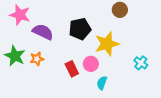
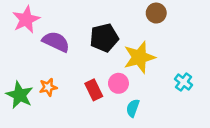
pink star: (20, 15) -> (26, 20), turned 30
green star: (15, 56) -> (20, 95), moved
orange star: (37, 59) -> (48, 87), moved

